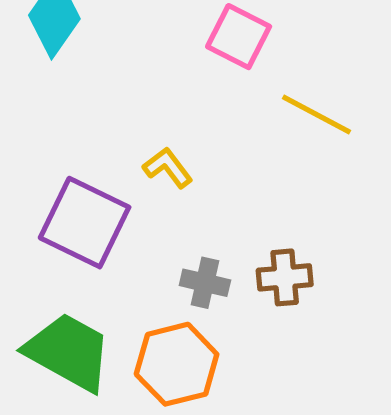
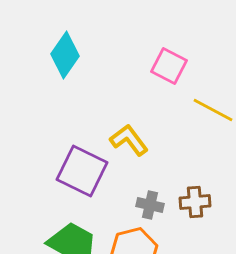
yellow L-shape: (168, 168) -> (129, 140), size x1.4

